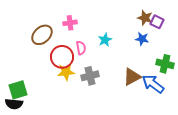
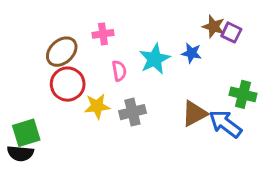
blue star: (142, 39) -> (191, 53), moved
cyan star: (105, 40) -> (155, 59), size x1.5
red circle: (62, 57) -> (68, 84), moved

